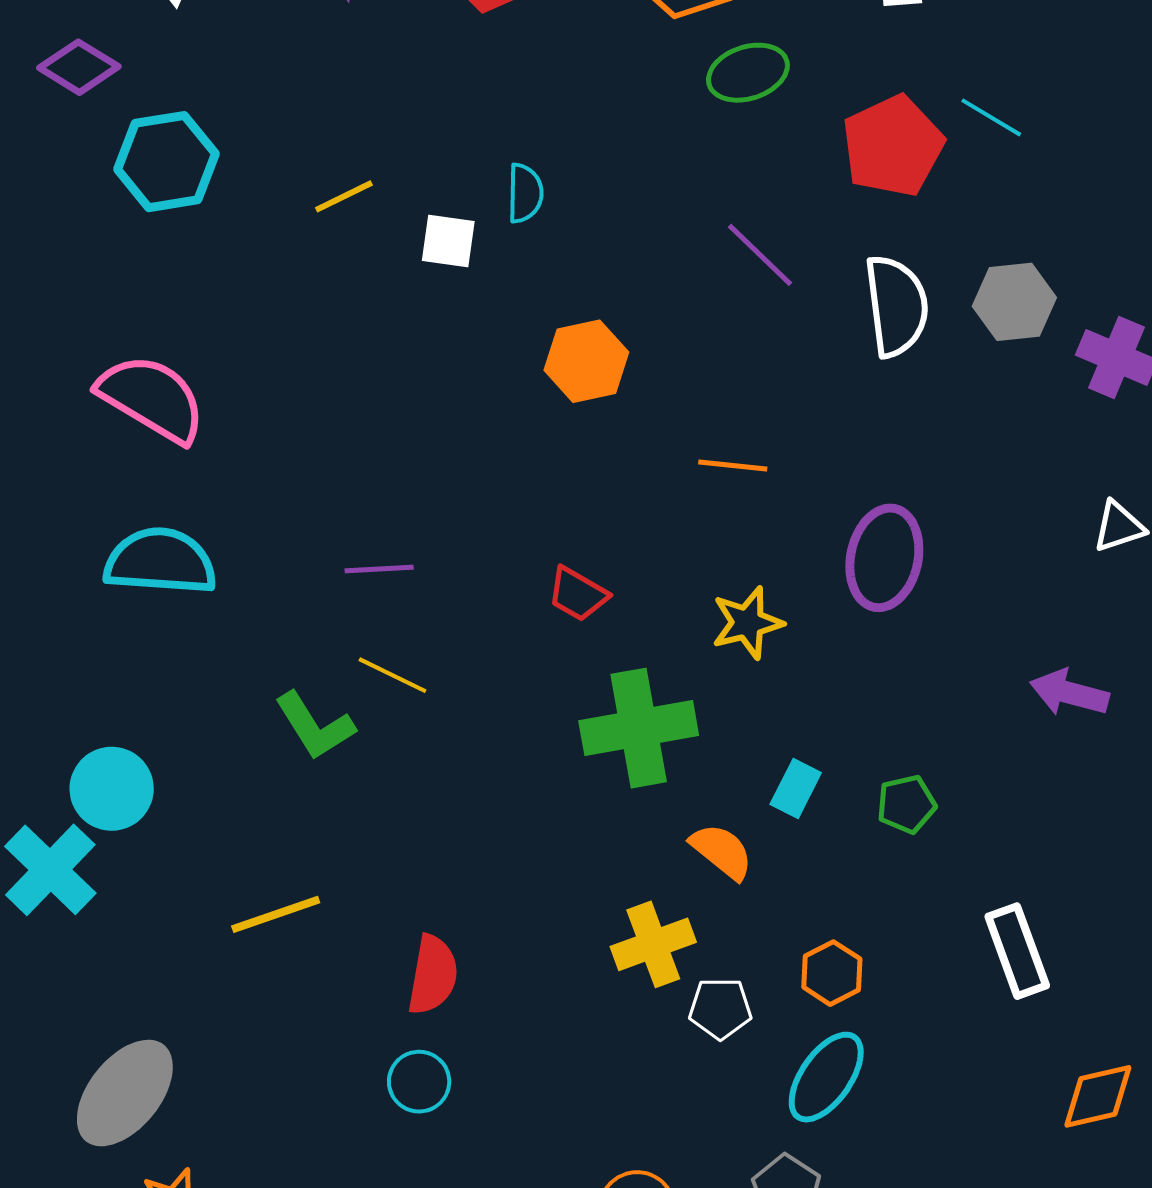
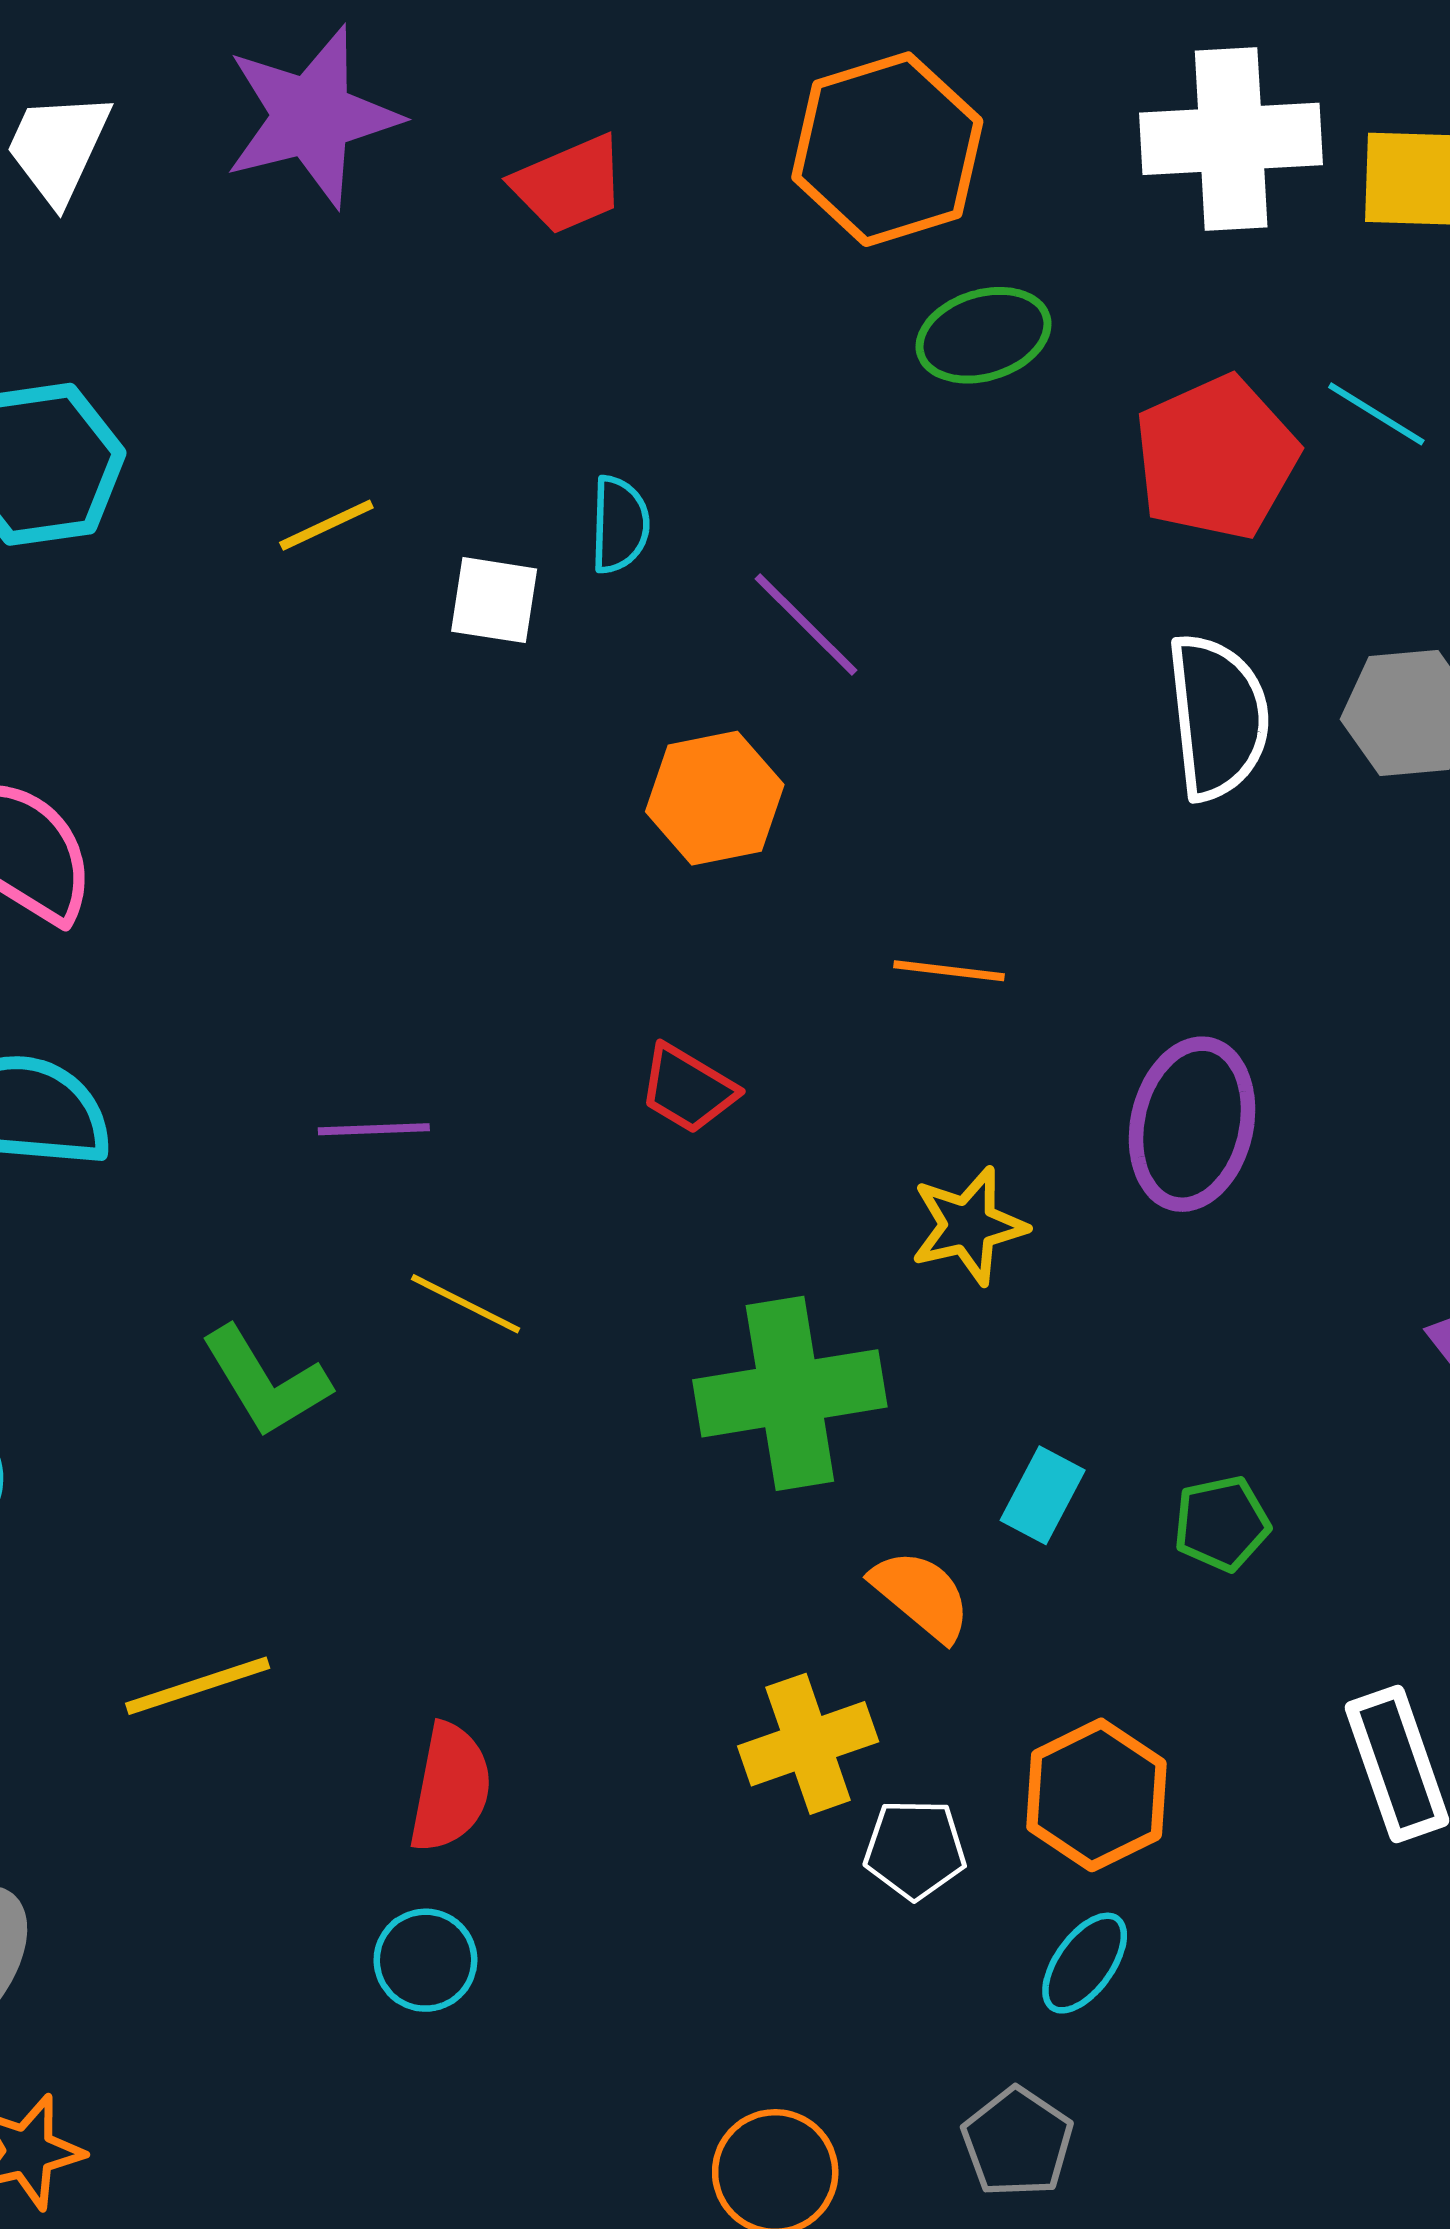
purple line: (760, 255) -> (806, 624), moved
red trapezoid: (578, 594) -> (688, 1089), moved
yellow line: (392, 675) -> (466, 1304), moved
orange hexagon: (832, 973) -> (1096, 1795), size x1.4
cyan ellipse: (826, 1077) -> (1085, 1963), size x0.7

